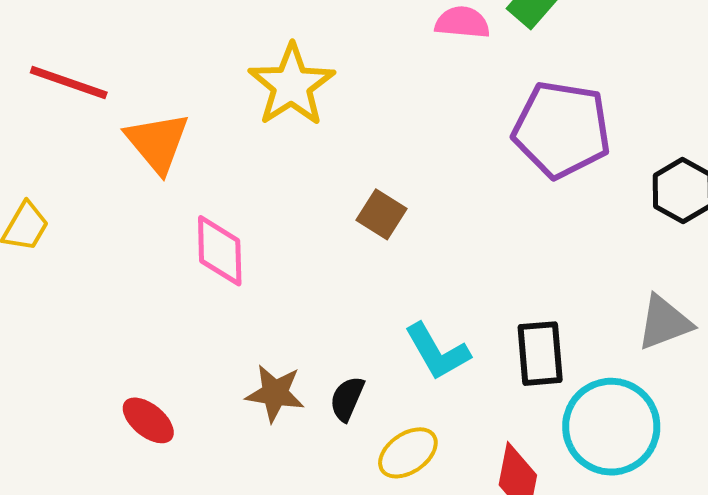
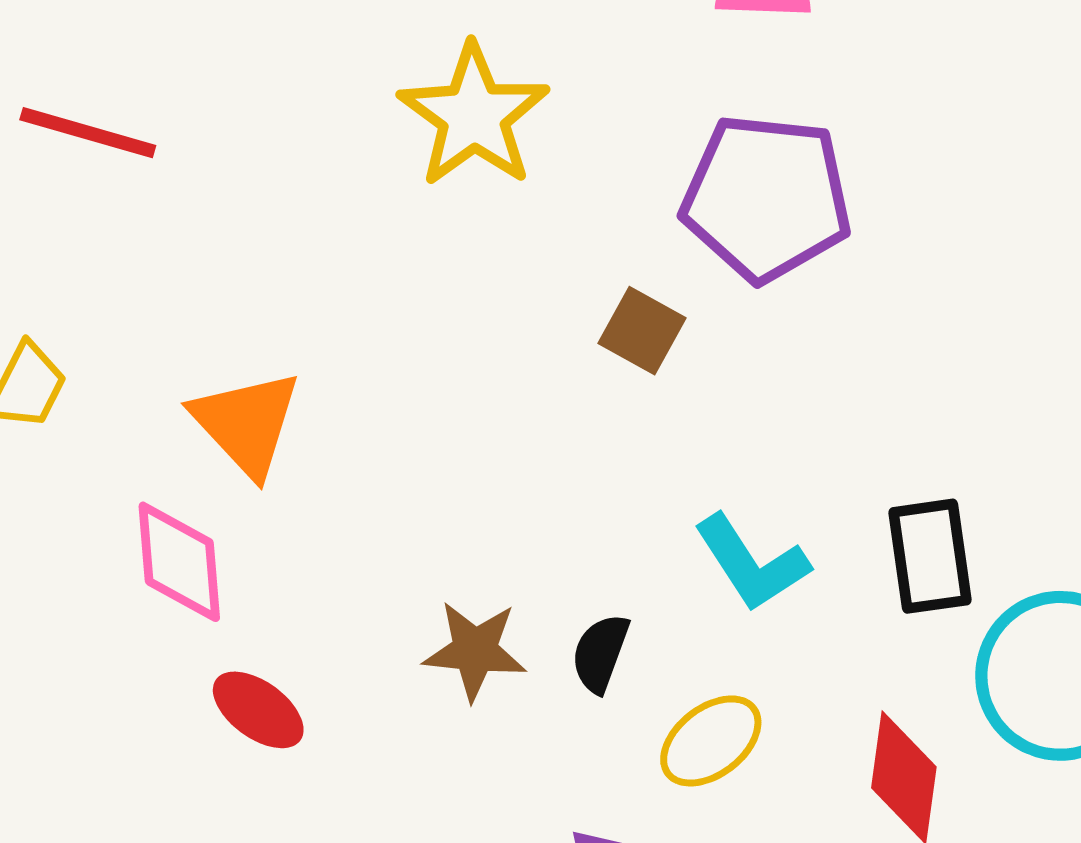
purple pentagon: (562, 129) -> (766, 198), moved
orange triangle: (157, 142) -> (246, 423), moved
pink diamond: (220, 251) -> (179, 562), moved

